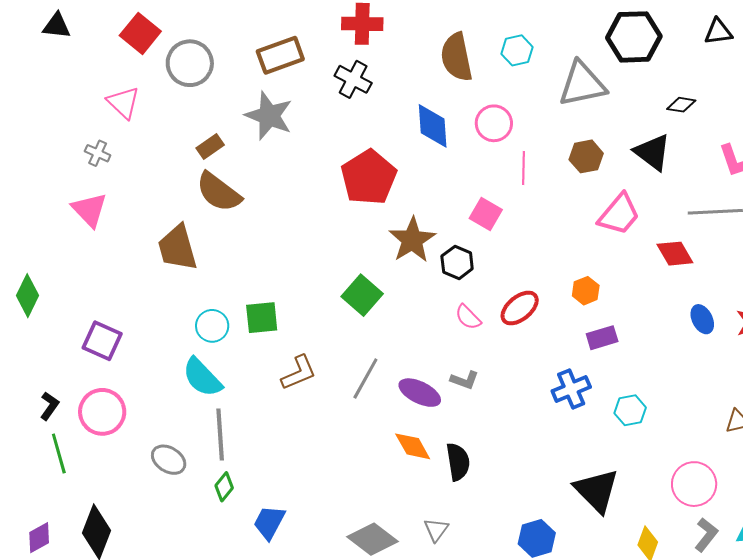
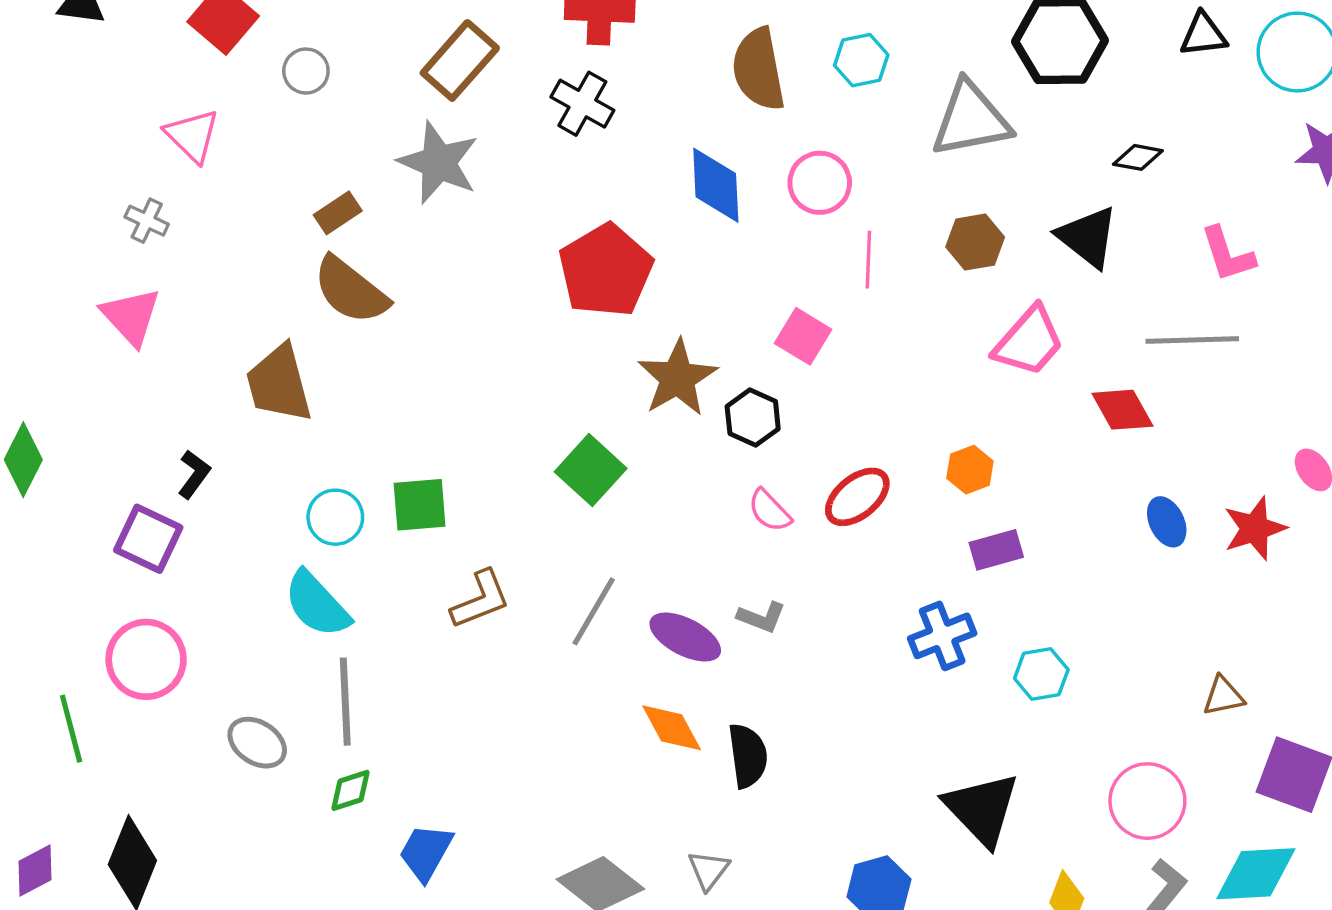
brown rectangle: (280, 55) -> (460, 60), turned -30
gray circle: (190, 63) -> (306, 71), size x0.6
black L-shape: (49, 406) -> (194, 474), moved
green diamond: (224, 487) -> (351, 790), turned 32

